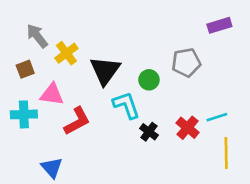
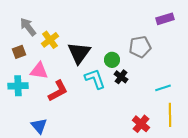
red cross: (188, 128) -> (141, 124), moved
black cross: (149, 132) -> (121, 77), moved

